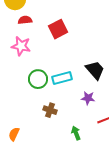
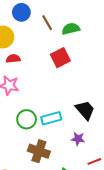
red square: (58, 29) -> (60, 58), moved
brown cross: (50, 110) -> (39, 151), size x1.5

